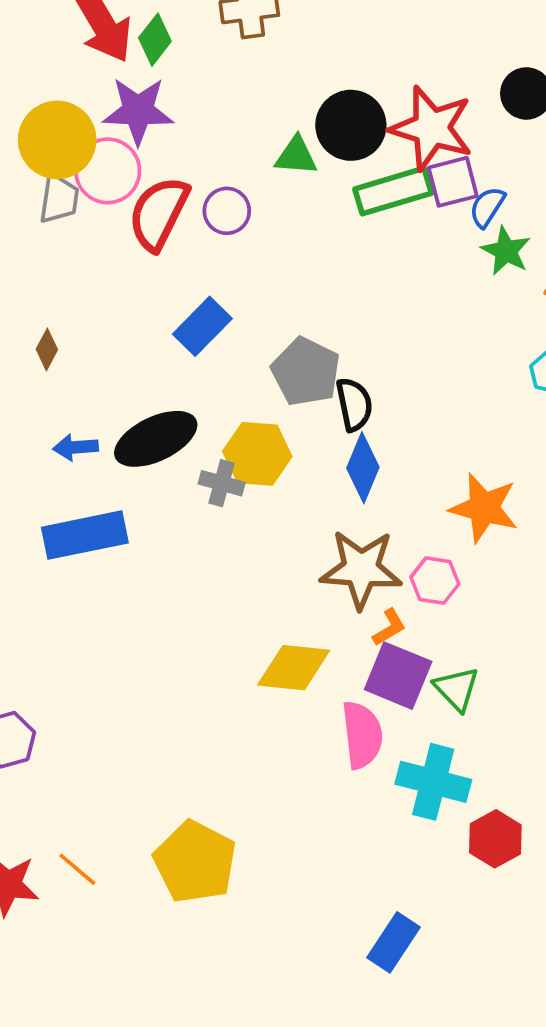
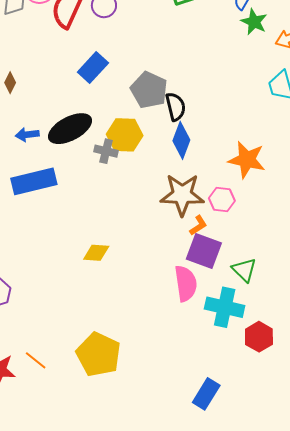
yellow diamond: (294, 668) -> (96, 253), moved, size x0.7
green triangle: (457, 689) -> (244, 270), moved

